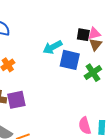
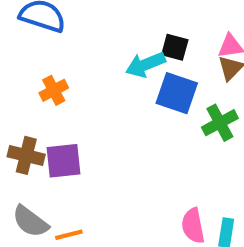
black square: (83, 35) -> (175, 47), moved

